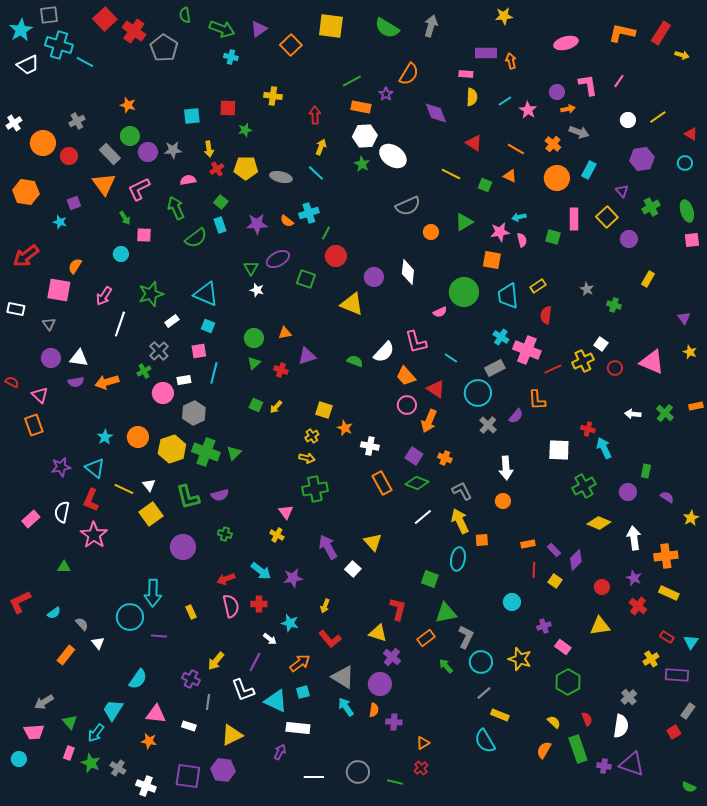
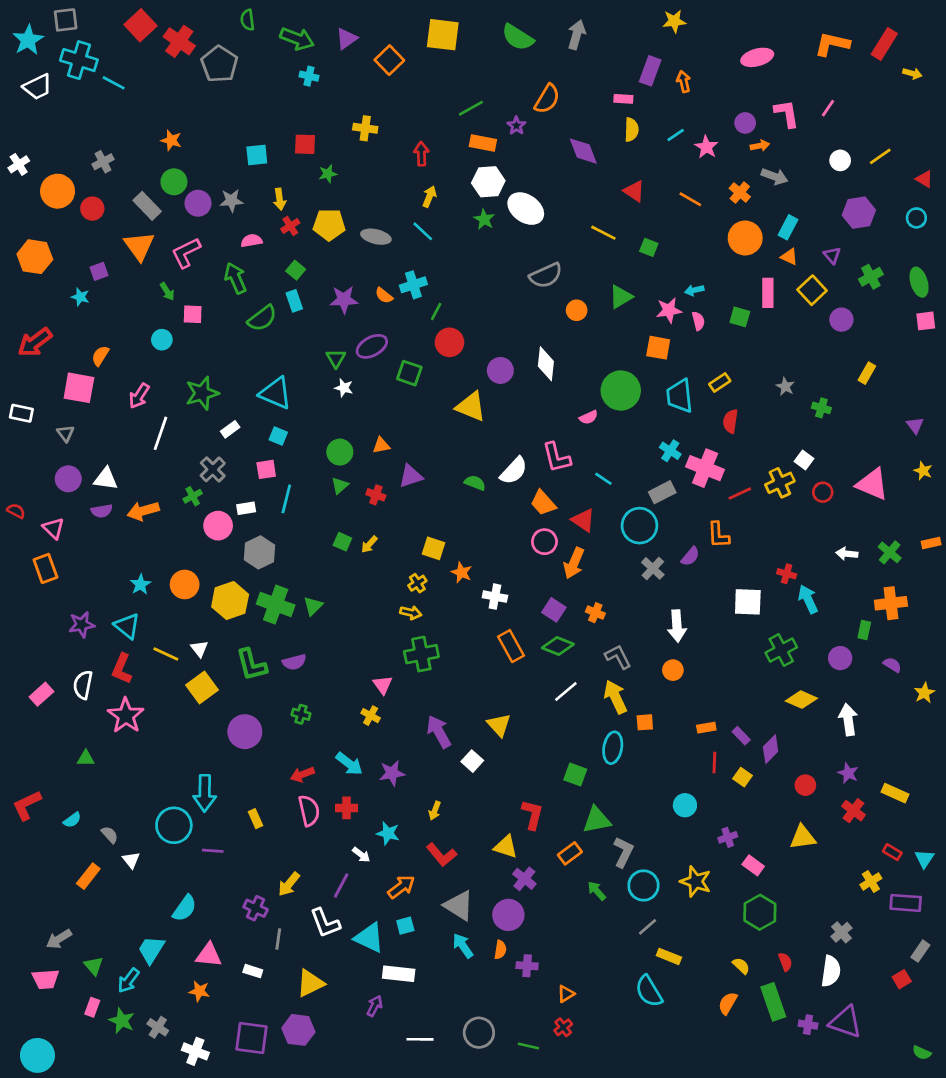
purple rectangle: (486, 53) -> (650, 71), turned -70
orange triangle: (510, 176) -> (789, 257), moved
orange cross: (666, 556) -> (891, 603), moved
cyan circle: (19, 759) -> (37, 1055), moved, size x1.6

